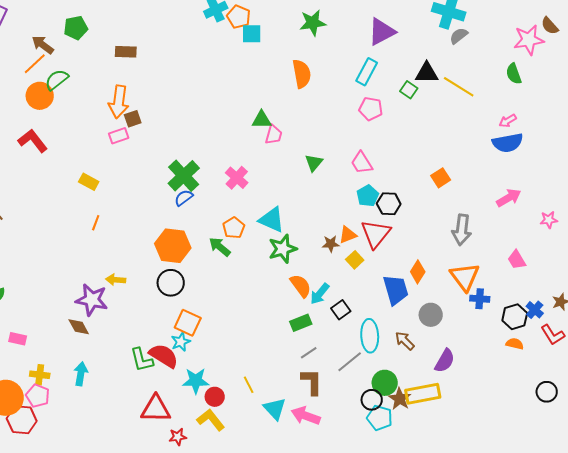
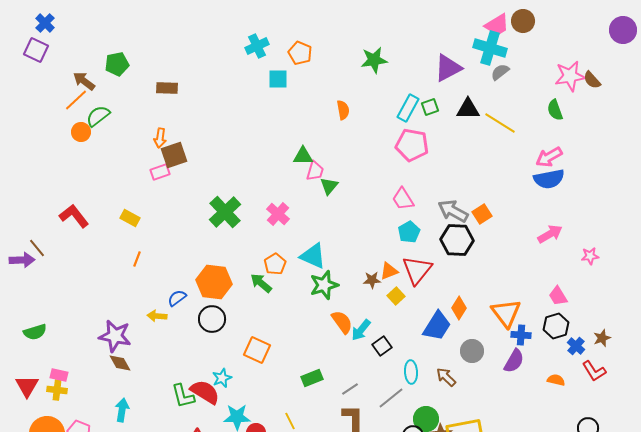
orange pentagon: (239, 17) -> (300, 53), moved
green star: (313, 23) -> (374, 60), moved
brown semicircle: (550, 26) -> (592, 80), moved
purple triangle: (382, 32) -> (448, 68), moved
cyan square: (252, 34) -> (278, 79), moved
orange semicircle: (302, 74) -> (343, 110), size x0.7
green square: (409, 90) -> (430, 107), moved, turned 36
orange circle: (40, 96) -> (81, 132), size x0.7
orange arrow: (119, 102) -> (160, 138), size x0.6
pink pentagon: (371, 109) -> (412, 145), size x1.4
brown square: (133, 119) -> (174, 155), size x1.5
pink arrow: (508, 121) -> (549, 157), size x1.5
red L-shape: (33, 141) -> (74, 216), moved
green triangle: (314, 163) -> (329, 186), moved
blue semicircle: (184, 198) -> (177, 298), moved
black hexagon: (389, 204) -> (457, 240), moved, size x1.4
gray arrow: (462, 230) -> (453, 211), moved, turned 112
blue trapezoid: (396, 290) -> (437, 326), turned 48
purple star: (92, 300) -> (115, 336), moved
black hexagon: (515, 317) -> (556, 326), moved
orange square: (188, 323) -> (257, 350), moved
green rectangle: (301, 323) -> (312, 378), moved
cyan ellipse: (370, 336) -> (411, 372), size x0.7
purple semicircle: (445, 361) -> (514, 361), moved
yellow cross: (40, 375) -> (57, 390), moved

